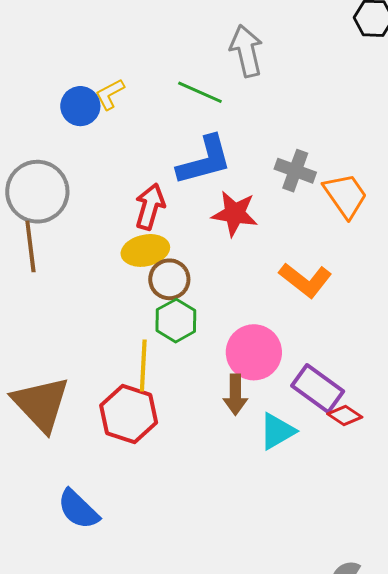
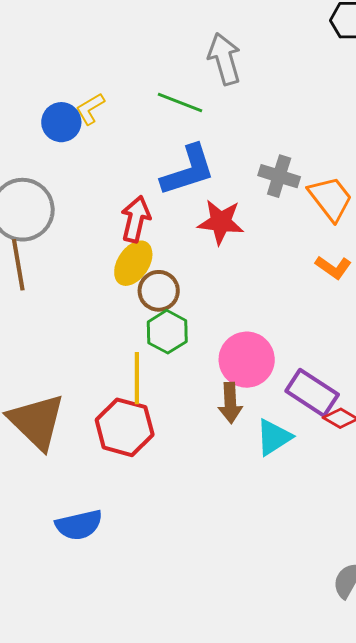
yellow ellipse: (145, 250) -> (133, 263), turned -42
orange L-shape: (305, 280) -> (333, 267), moved, size x0.7
blue semicircle: (78, 509) -> (79, 525), turned -54

